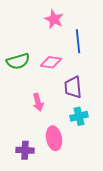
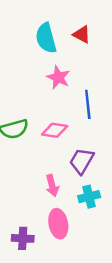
purple trapezoid: (73, 87) -> (82, 161), turned 35
pink arrow: (38, 102) -> (52, 186), moved

